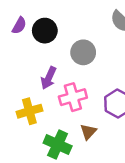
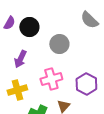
purple arrow: (49, 78) -> (20, 59), moved

